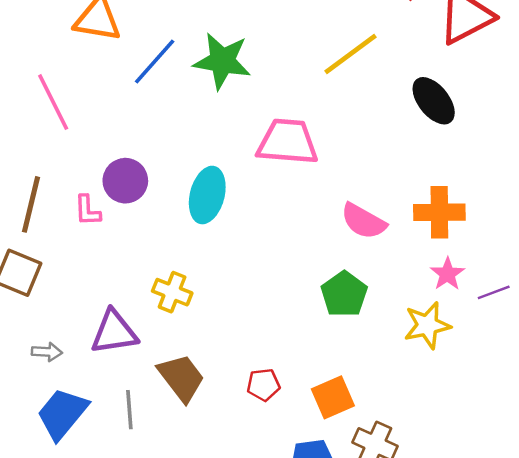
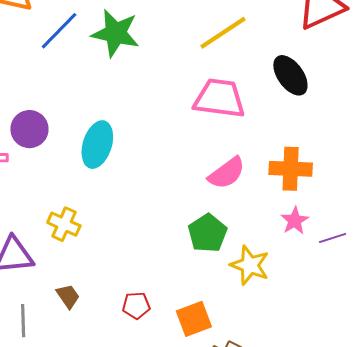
pink trapezoid: (288, 142) -> (219, 98), moved
pink semicircle: (363, 221) -> (227, 173), turned -69
yellow star: (427, 325) -> (250, 265), moved, turned 30
brown trapezoid: (181, 378) -> (68, 296), size x0.6

